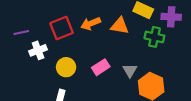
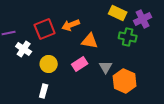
purple cross: (171, 17) -> (143, 19), turned -30
orange triangle: (120, 26) -> (90, 41), moved
white cross: (38, 50) -> (24, 49), turned -35

